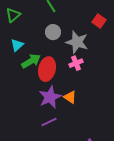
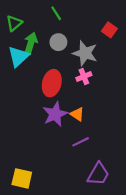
cyan triangle: (17, 45) -> (19, 57), size x1.5
green arrow: (31, 61) -> (31, 43), moved, turned -42
purple line: (49, 122) -> (81, 142), moved

